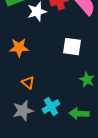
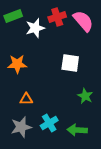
orange triangle: (28, 83) -> (26, 99), turned -40

